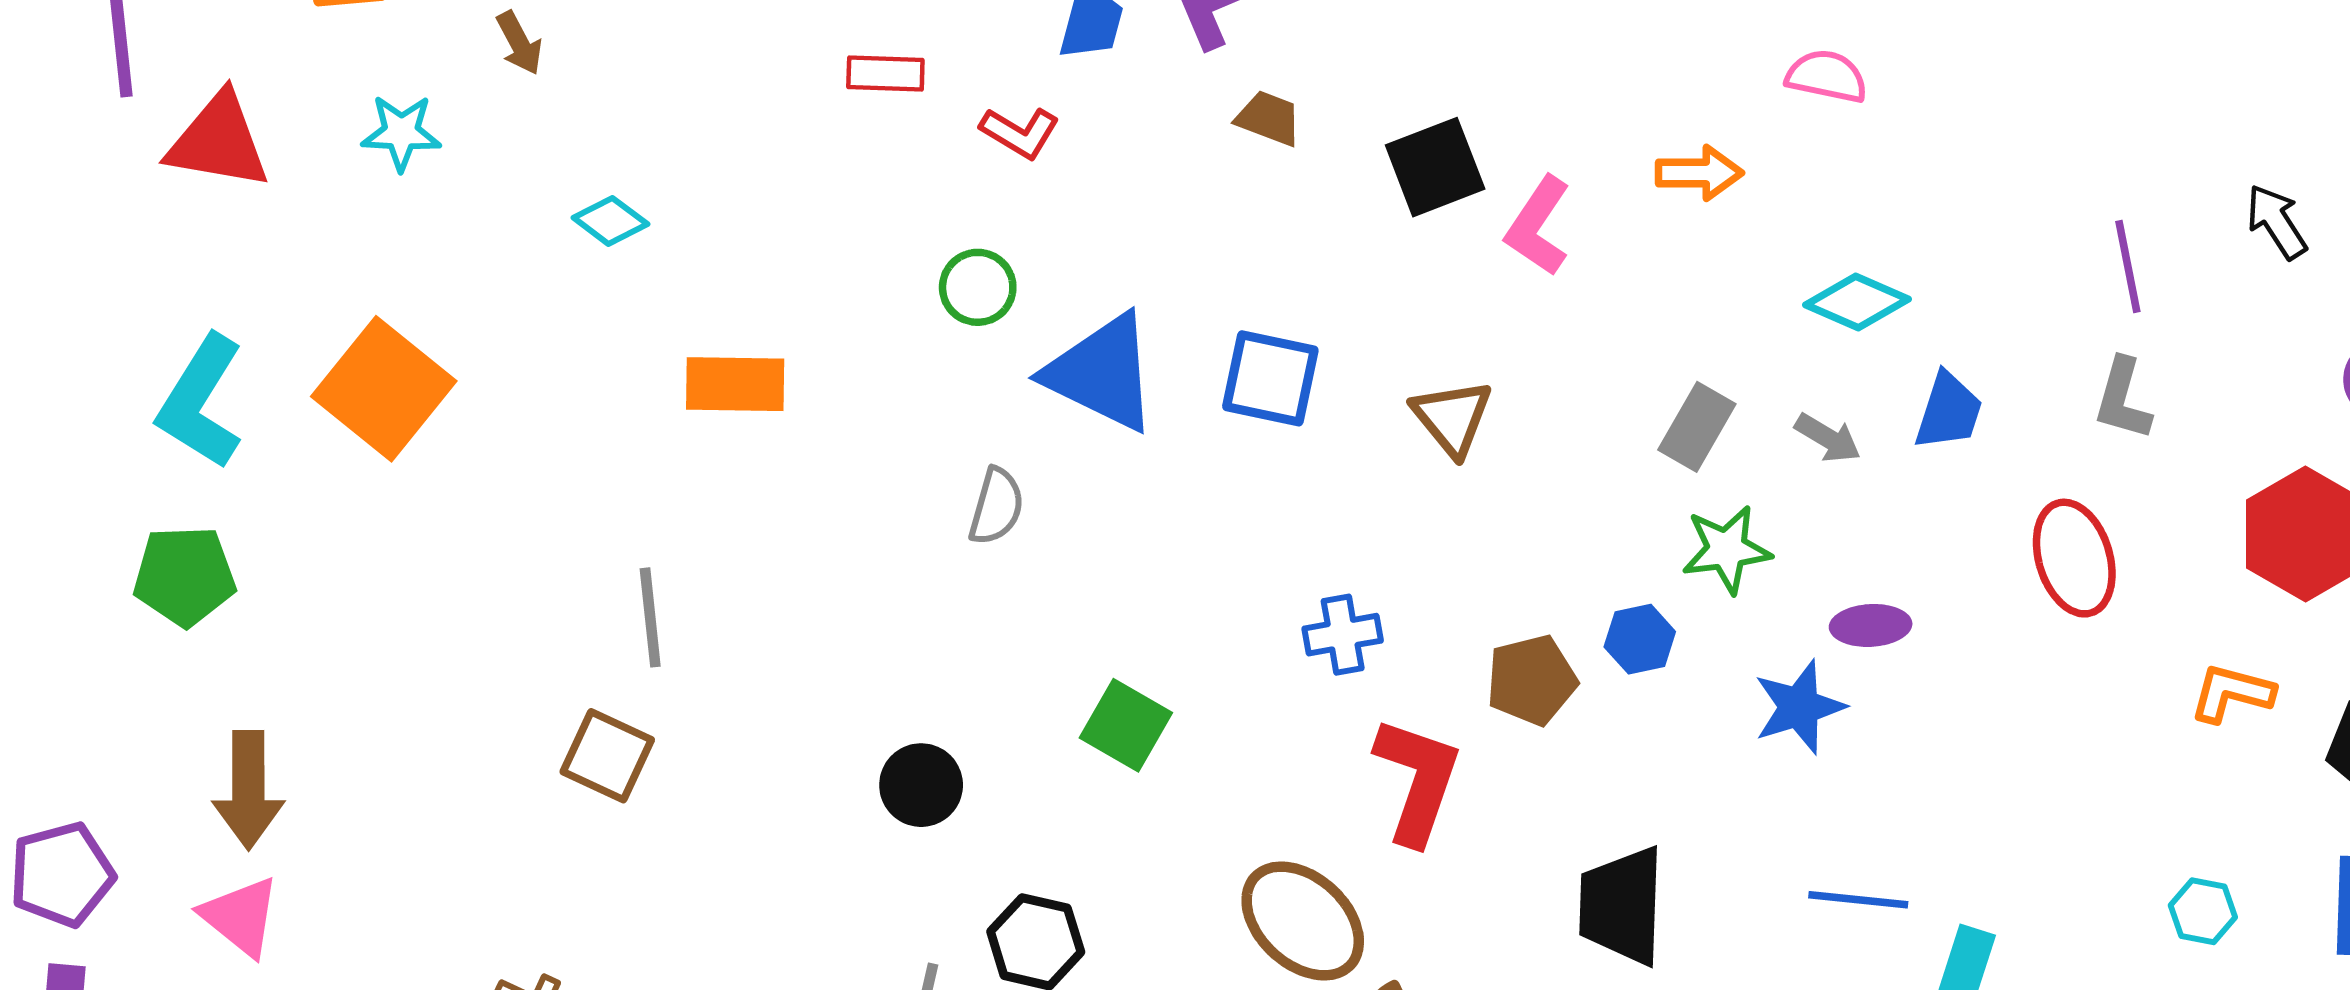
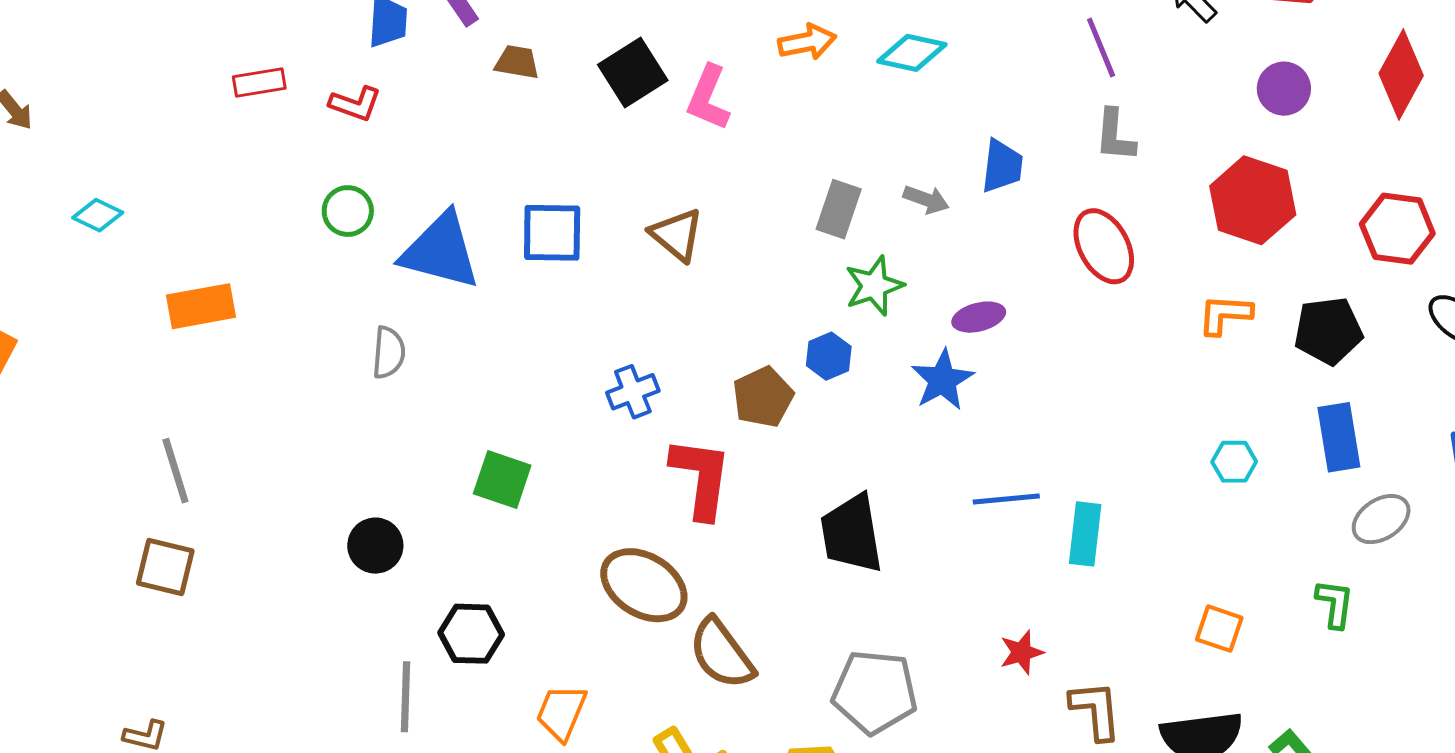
cyan diamond: (1857, 302) -> (912, 53), moved

